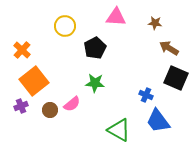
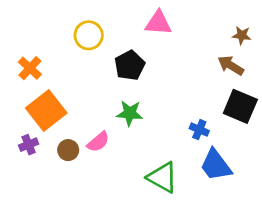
brown star: (155, 23) -> (242, 35), moved

